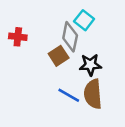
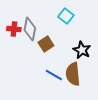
gray diamond: (70, 37) -> (30, 29), moved
black star: (90, 65) -> (82, 50), moved, turned 30

